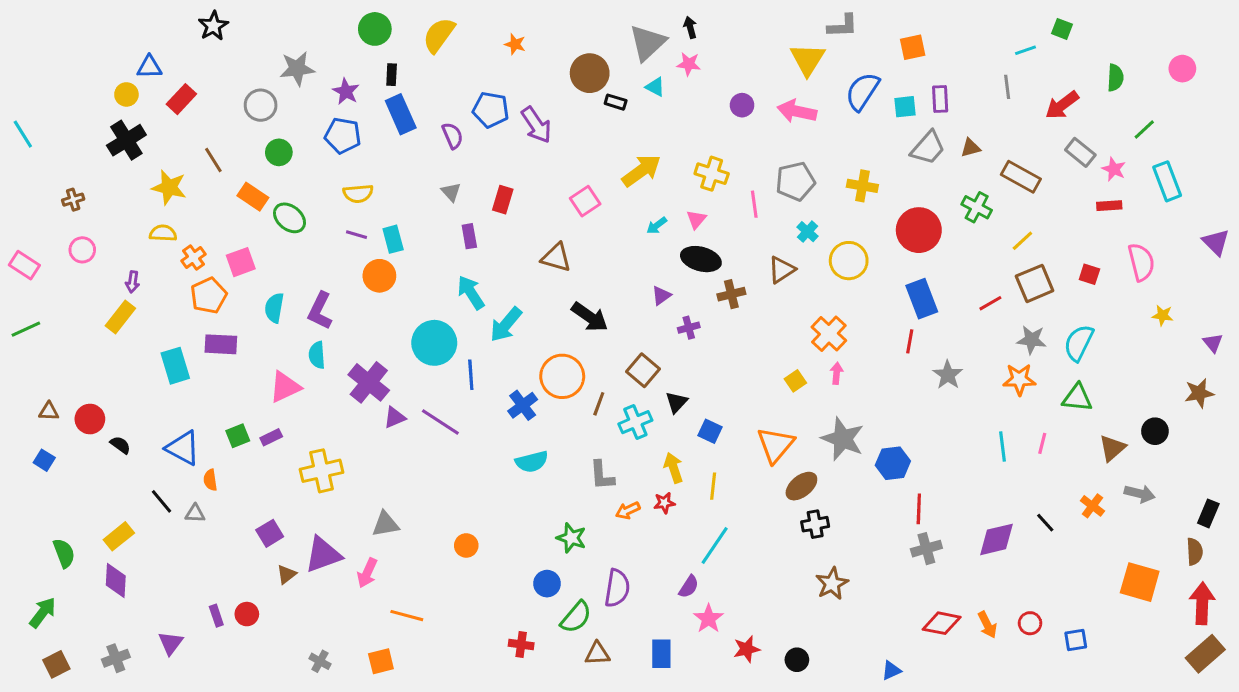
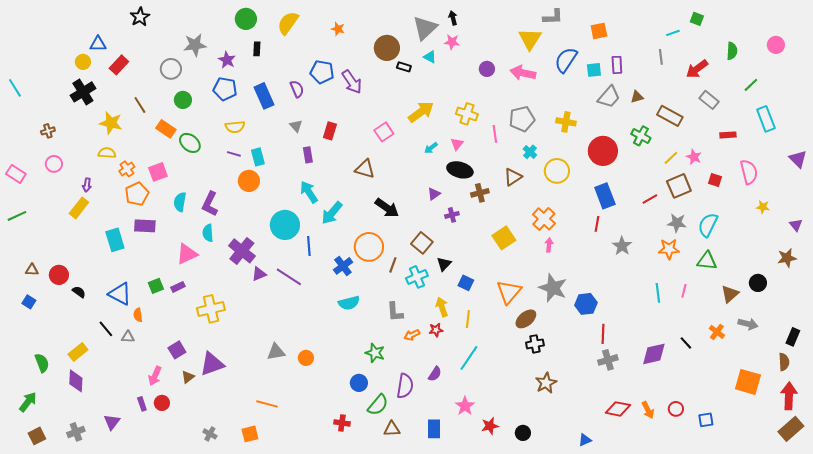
blue rectangle: (401, 114) -> (264, 96), moved
pink star: (1114, 169) -> (694, 157), moved
yellow square: (795, 381) -> (504, 238), moved, size x1.6
gray triangle: (385, 524) -> (276, 352), moved
pink arrow: (367, 573) -> (155, 376), moved
purple semicircle: (689, 587) -> (435, 374), moved

